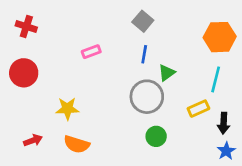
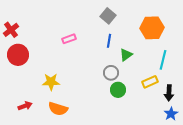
red cross: (26, 26) -> (11, 30), moved, turned 35
orange hexagon: (220, 37) -> (152, 28), moved
gray circle: (147, 97) -> (111, 73), size x0.6
green circle: (156, 136) -> (118, 90), moved

